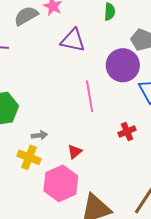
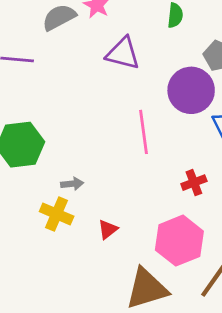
red triangle: (75, 152) -> (108, 229), moved
pink hexagon: (61, 183) -> (179, 241), moved

